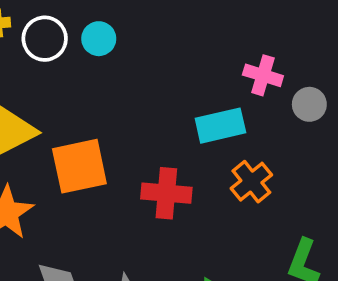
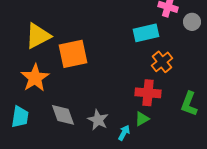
red cross: (166, 193) -> (148, 93), moved

